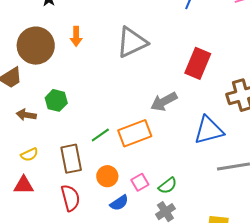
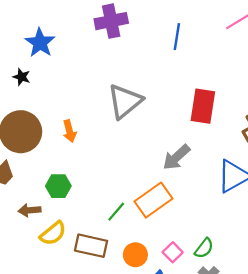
orange arrow: (76, 36) -> (69, 131), moved
yellow semicircle: (29, 155) -> (53, 233), moved, size x1.4
brown rectangle: (71, 159) -> (91, 246), turned -52

